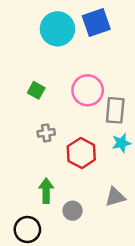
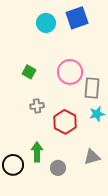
cyan circle: (57, 29) -> (46, 23), size x0.7
black circle: (27, 229) -> (13, 165), moved

